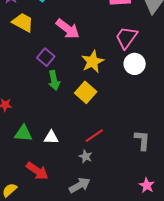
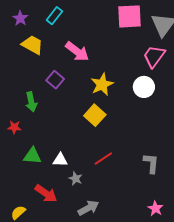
pink trapezoid: (126, 38) -> (154, 56), moved
green arrow: (54, 80) -> (31, 102), moved
gray star: (86, 156) -> (76, 179), moved

